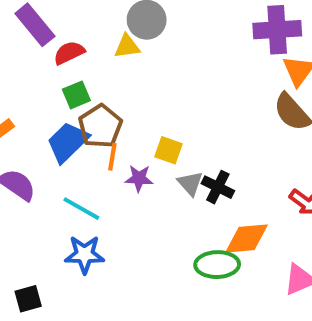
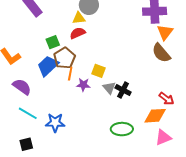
red semicircle: (69, 53) -> (78, 33), moved
cyan line: (81, 209) -> (28, 113), moved
orange diamond: (247, 239) -> (155, 116), moved

